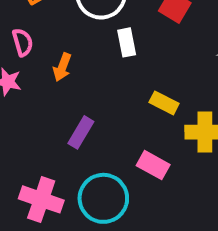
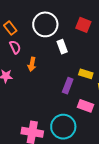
pink semicircle: (23, 42) -> (15, 47), moved
purple rectangle: (81, 132) -> (68, 86), moved

